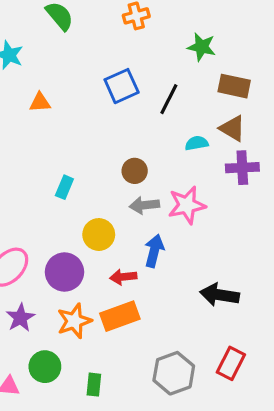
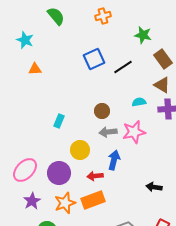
brown rectangle: (234, 86) -> (163, 59), turned 42
black line: (169, 99) -> (123, 67), turned 30
orange triangle: (40, 102) -> (35, 69), moved
cyan semicircle: (197, 143) -> (139, 102), moved
black arrow: (219, 295) -> (154, 187), size x0.7

